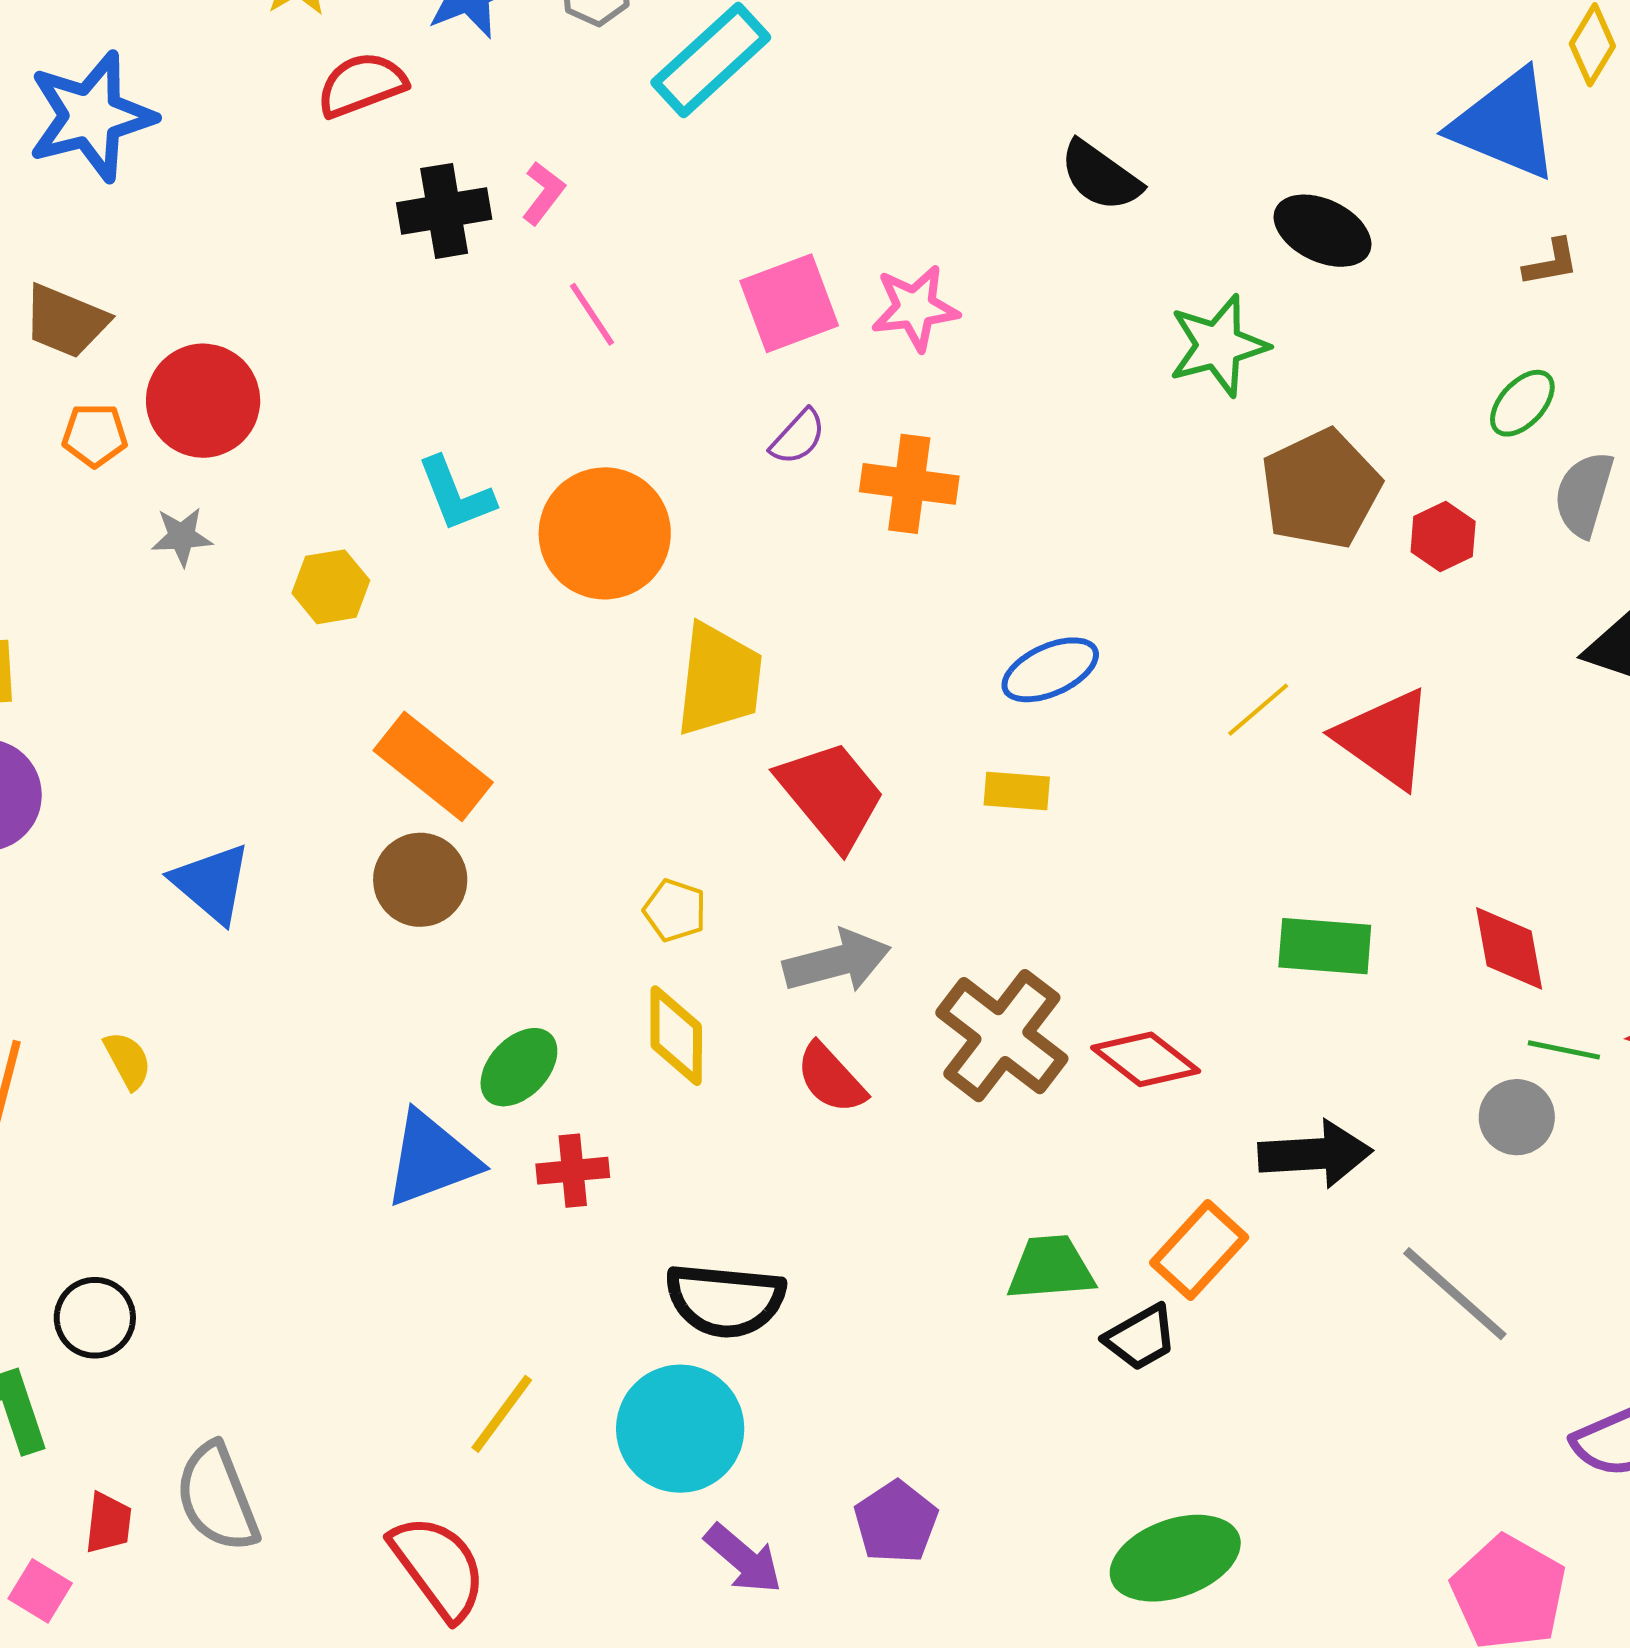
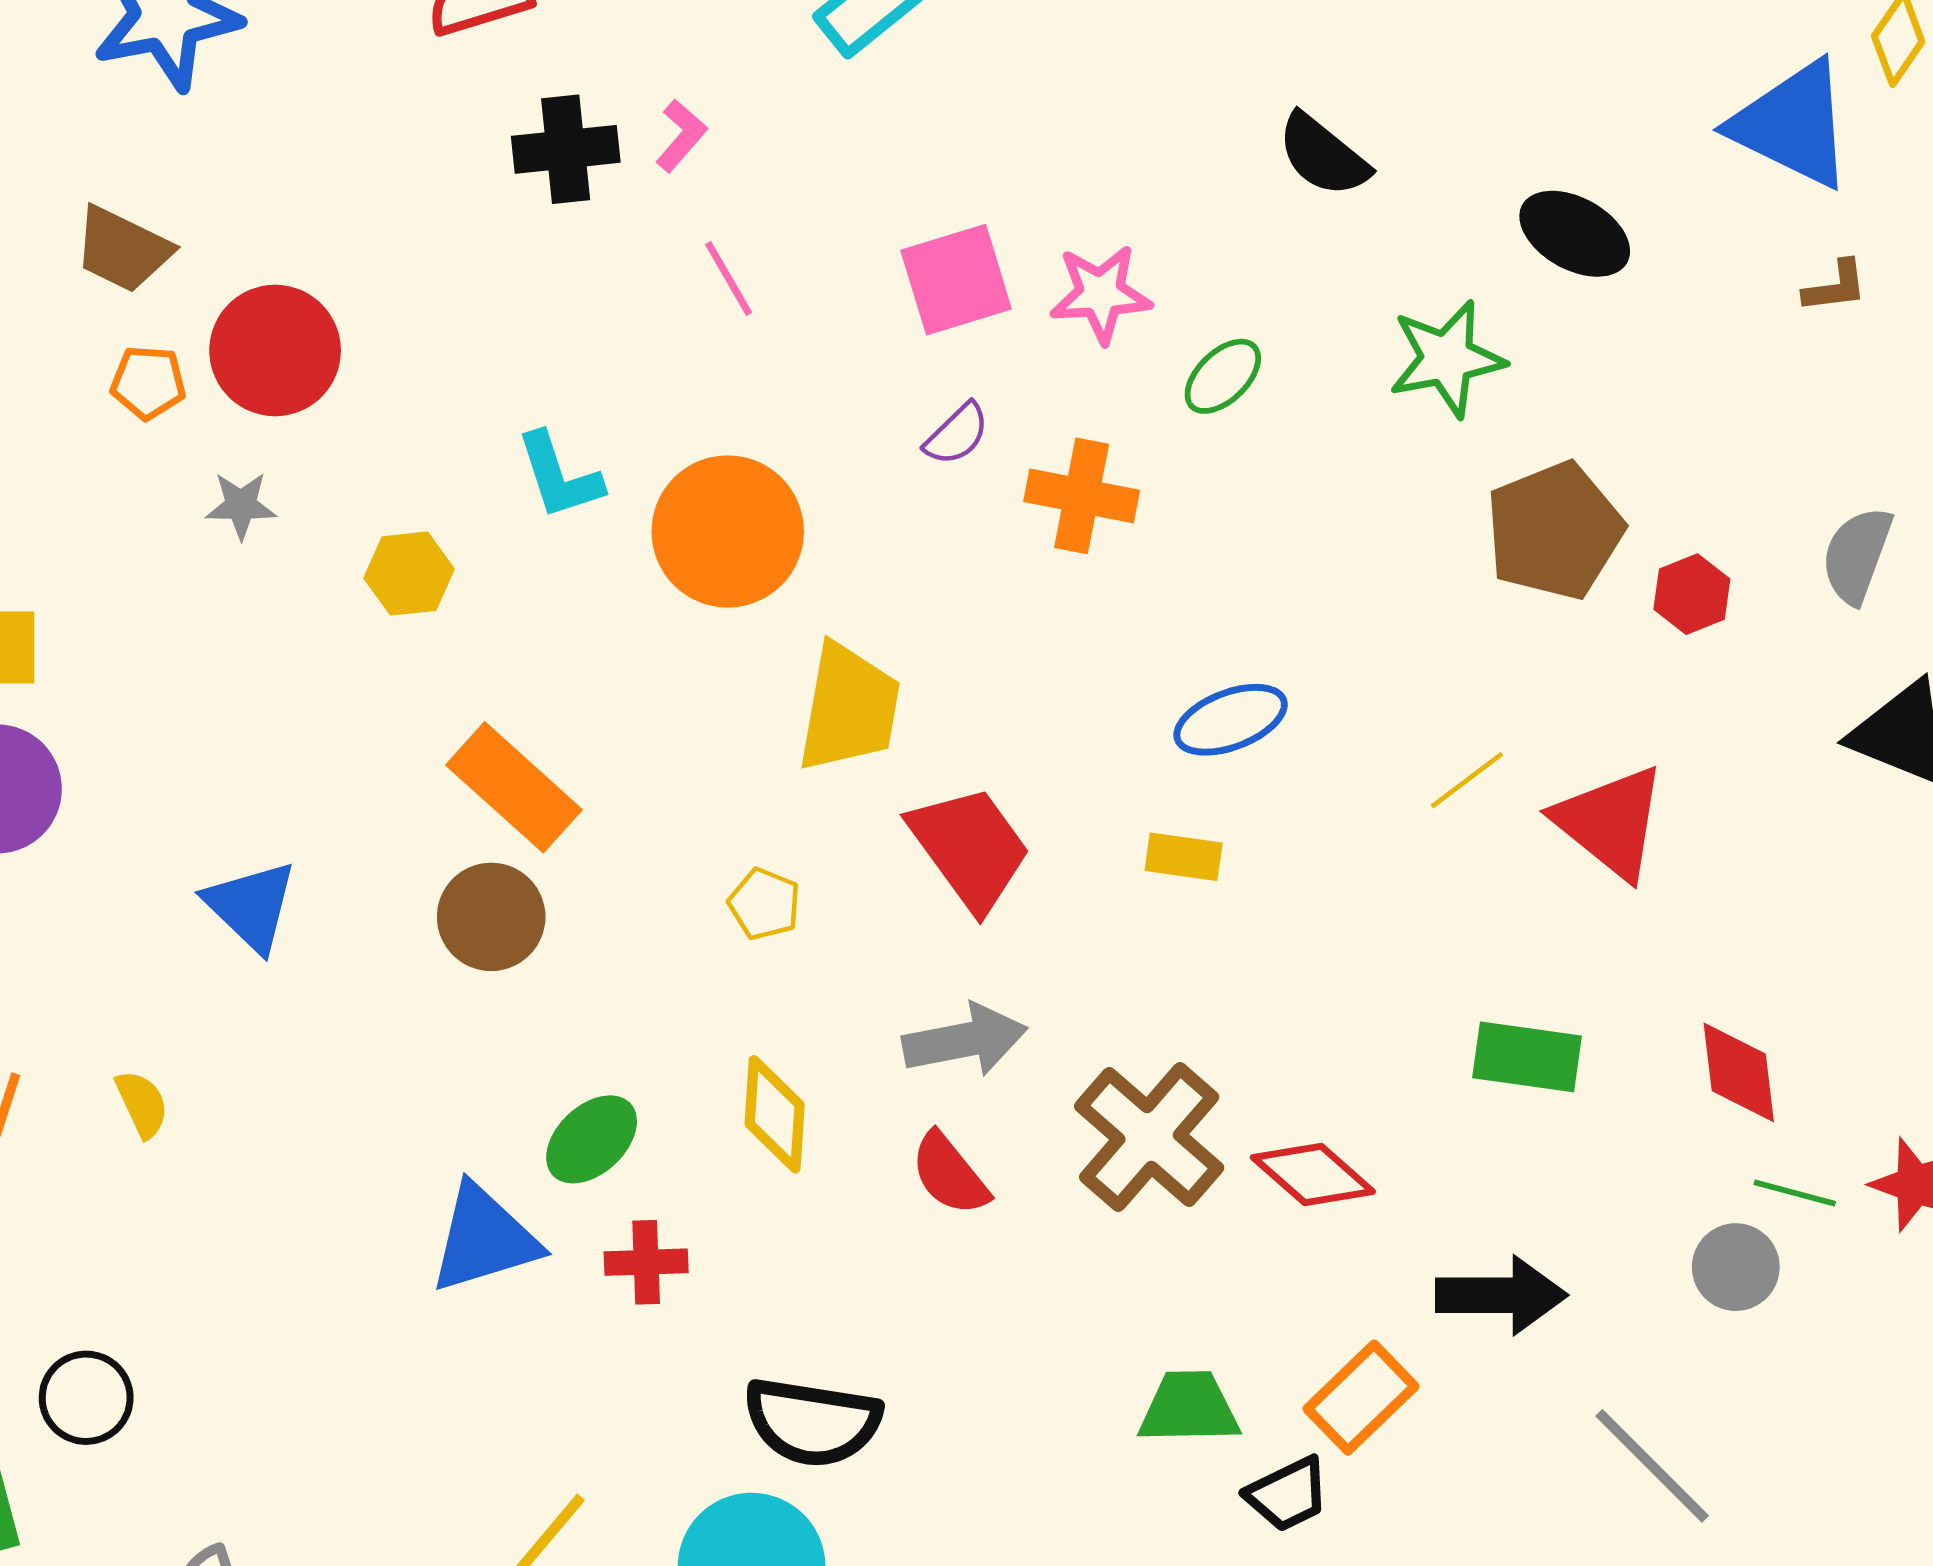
green ellipse: (1522, 403) -> (1223, 376), moved
yellow pentagon: (675, 910) -> (764, 904), moved

